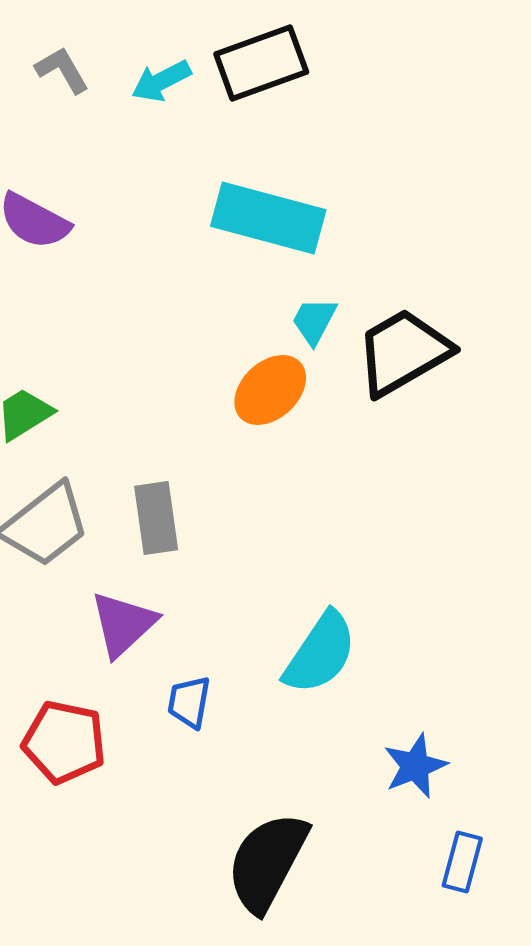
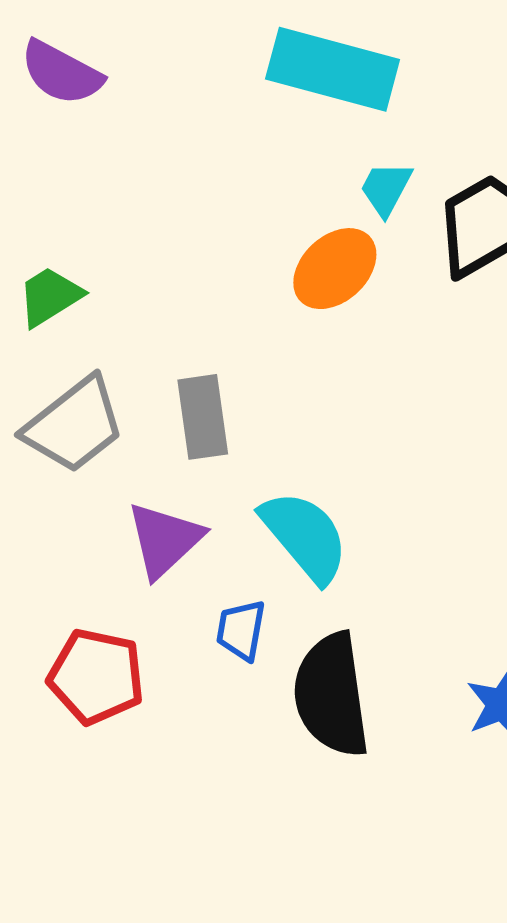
cyan semicircle: (320, 653) -> (305, 536), moved, turned -74
black semicircle: (267, 862) -> (331, 695), moved, turned -36

